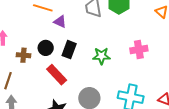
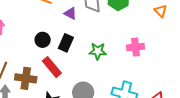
purple triangle: (60, 22) -> (70, 13), moved
brown cross: (23, 55) -> (26, 78), moved, size x1.5

